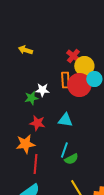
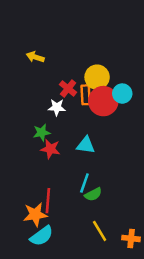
red cross: (73, 56) -> (68, 88), moved
yellow circle: (84, 66) -> (97, 77), moved
green star: (31, 98) -> (42, 133), moved
orange star: (25, 144) -> (35, 215), moved

